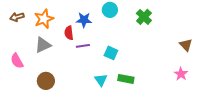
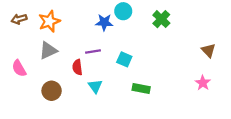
blue star: (84, 20) -> (104, 22), moved
red semicircle: (69, 33) -> (77, 67), moved
cyan triangle: (101, 80) -> (95, 86), moved

